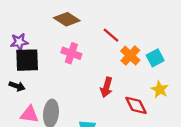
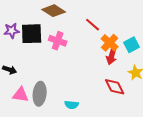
black square: (27, 60) -> (32, 34), moved
red arrow: (106, 87) -> (112, 56), moved

